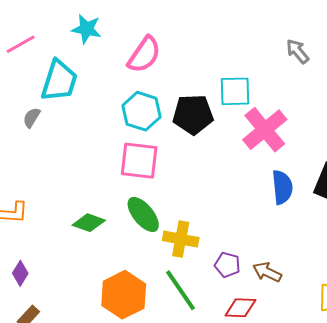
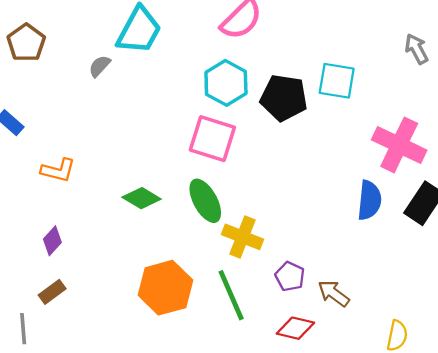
pink cross: (265, 130) -> (399, 145), moved, turned -36

